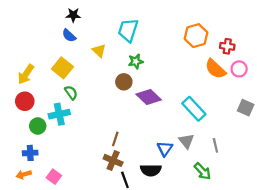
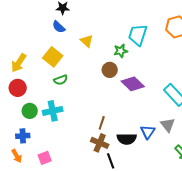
cyan trapezoid: (128, 30) -> (138, 35), moved
green semicircle: (71, 93) -> (61, 80), turned 104
cyan cross: (59, 114) -> (53, 111), moved
black semicircle: (151, 170) -> (127, 139), moved
orange arrow: (24, 174) -> (17, 156), turned -104
pink square: (54, 177) -> (45, 158), turned 32

